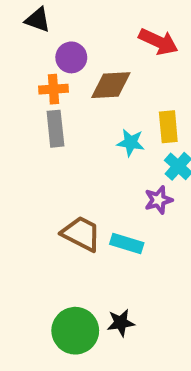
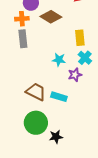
brown diamond: (111, 85) -> (51, 17), turned 35
cyan star: (131, 143) -> (59, 60), moved
green circle: (75, 331) -> (36, 123), moved

